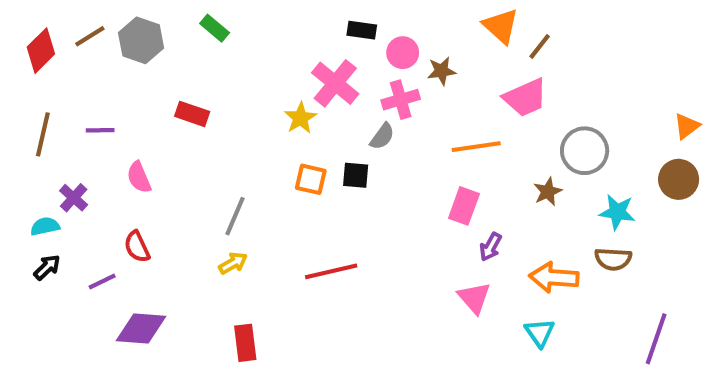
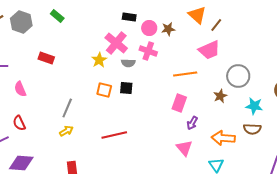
brown star: (441, 71) -> (168, 29), moved
pink cross: (401, 100) -> (148, 51), turned 36
gray semicircle: (382, 136) -> (128, 63), moved, turned 56

